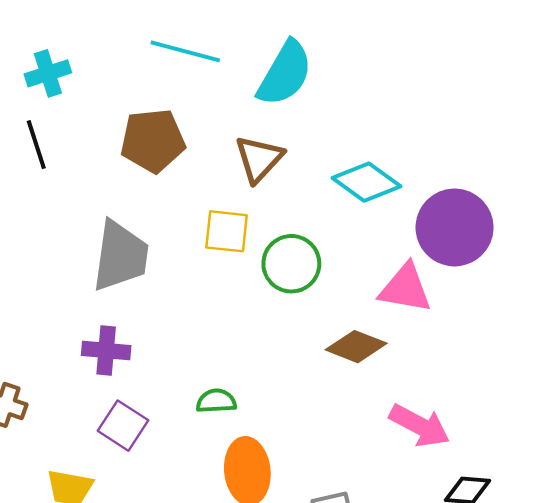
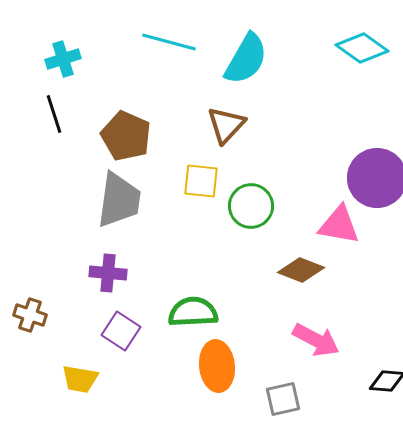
brown pentagon: (153, 141) -> (126, 136), moved, turned 30
cyan diamond: (366, 182) -> (362, 48), moved
green semicircle: (216, 401) -> (193, 312), size x1.6
pink arrow: (420, 426) -> (316, 340), moved

